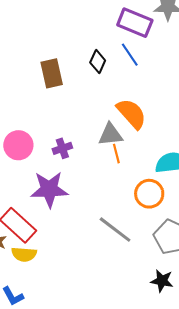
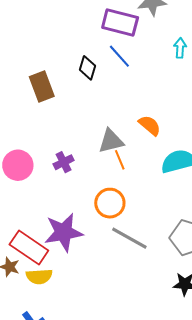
orange semicircle: (132, 114) -> (150, 125), moved, size x0.7
purple star: (49, 189) -> (64, 232), moved
orange circle: (149, 194) -> (110, 203), moved

